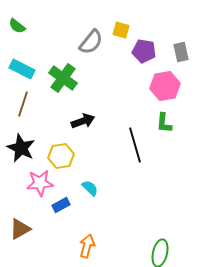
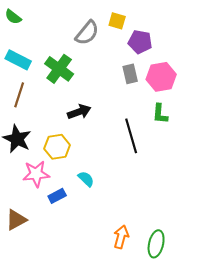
gray rectangle: (181, 52) -> (130, 74), moved
orange arrow: (87, 246) -> (121, 237), moved

